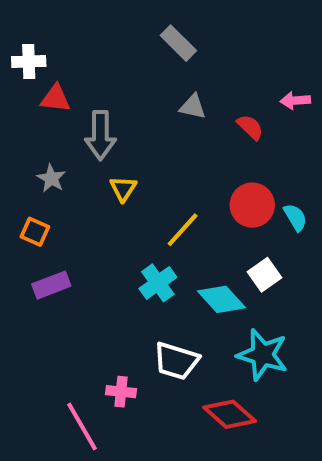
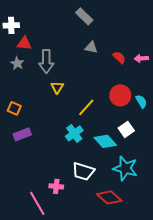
pink arrow: (295, 100) -> (141, 58), moved
gray star: (51, 178) -> (17, 63), moved

